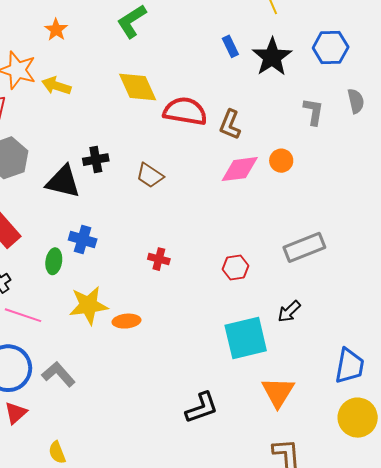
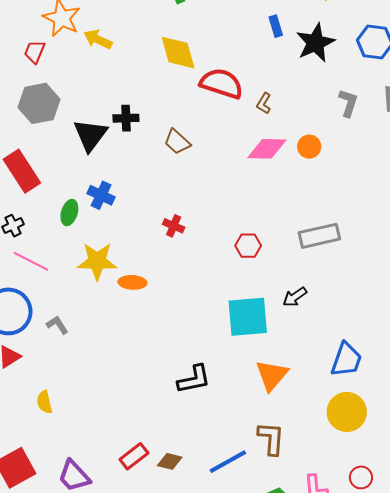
brown L-shape: (230, 125) -> (264, 103), size x0.7
black triangle: (63, 182) -> (90, 135), turned 45
gray L-shape: (59, 374) -> (57, 325), size x0.7

